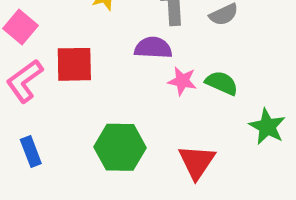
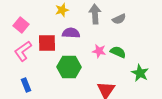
purple semicircle: (153, 48) -> (71, 33), moved
green hexagon: (120, 147) -> (69, 67), moved

